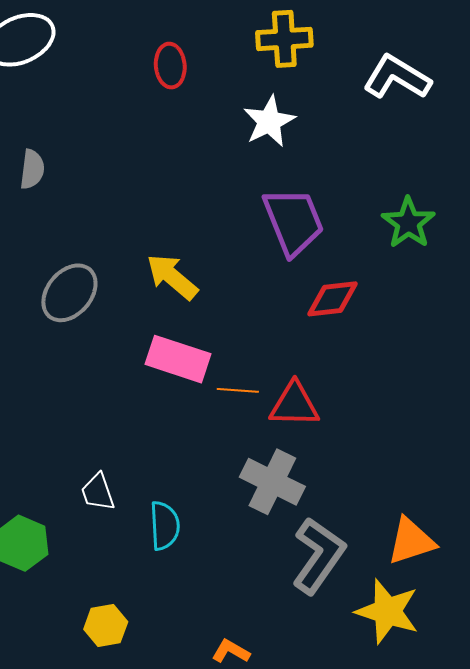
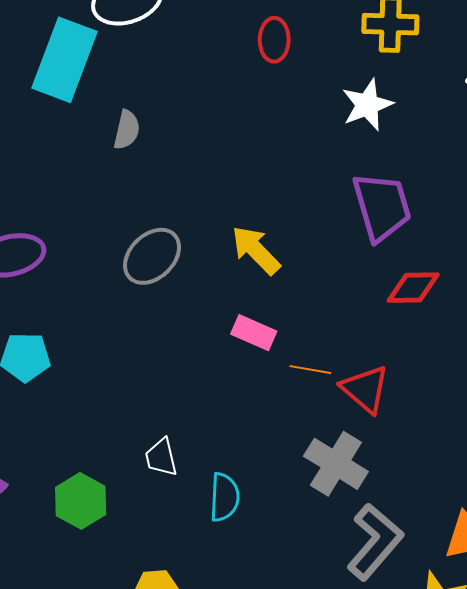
pink rectangle: (178, 359) -> (254, 333), size x0.7
red triangle: (294, 405) -> (365, 389), turned 34

